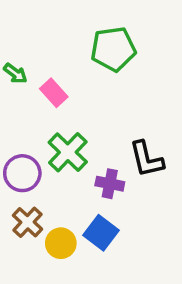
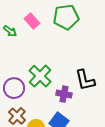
pink rectangle: (54, 93) -> (32, 21), moved

